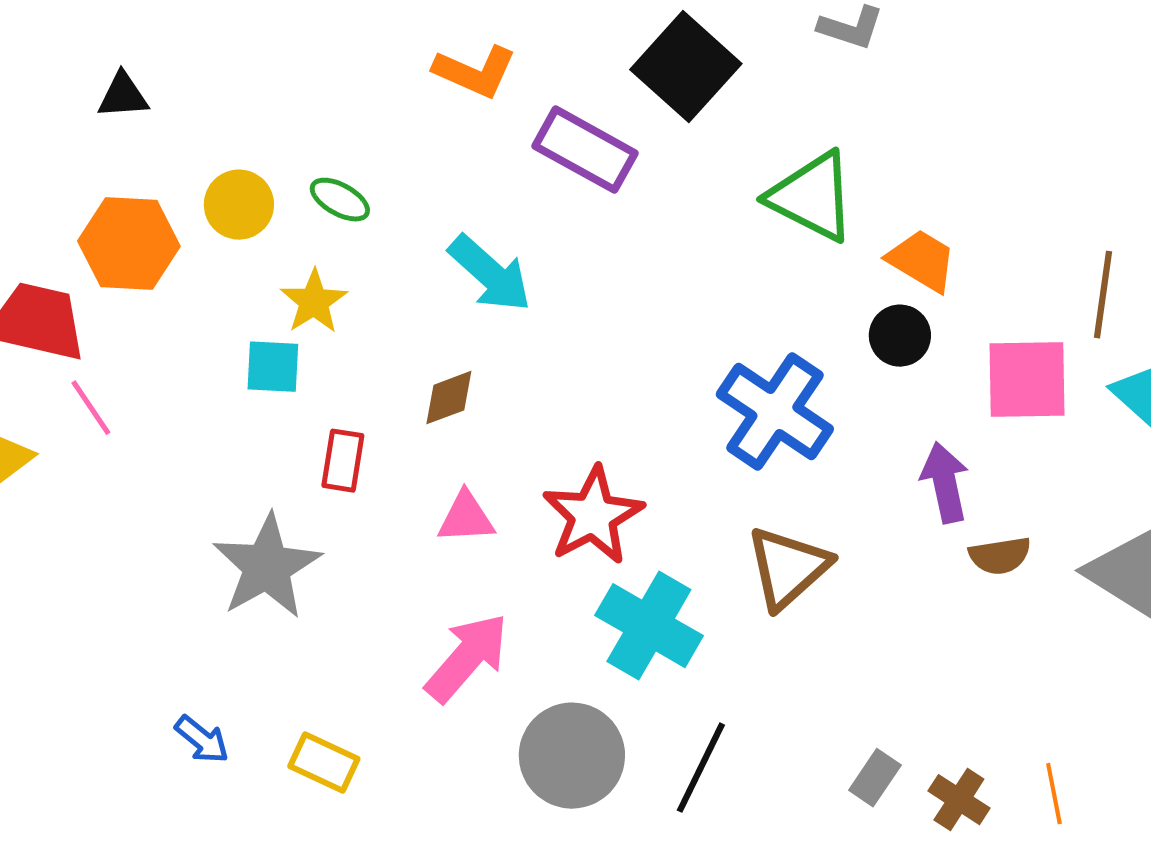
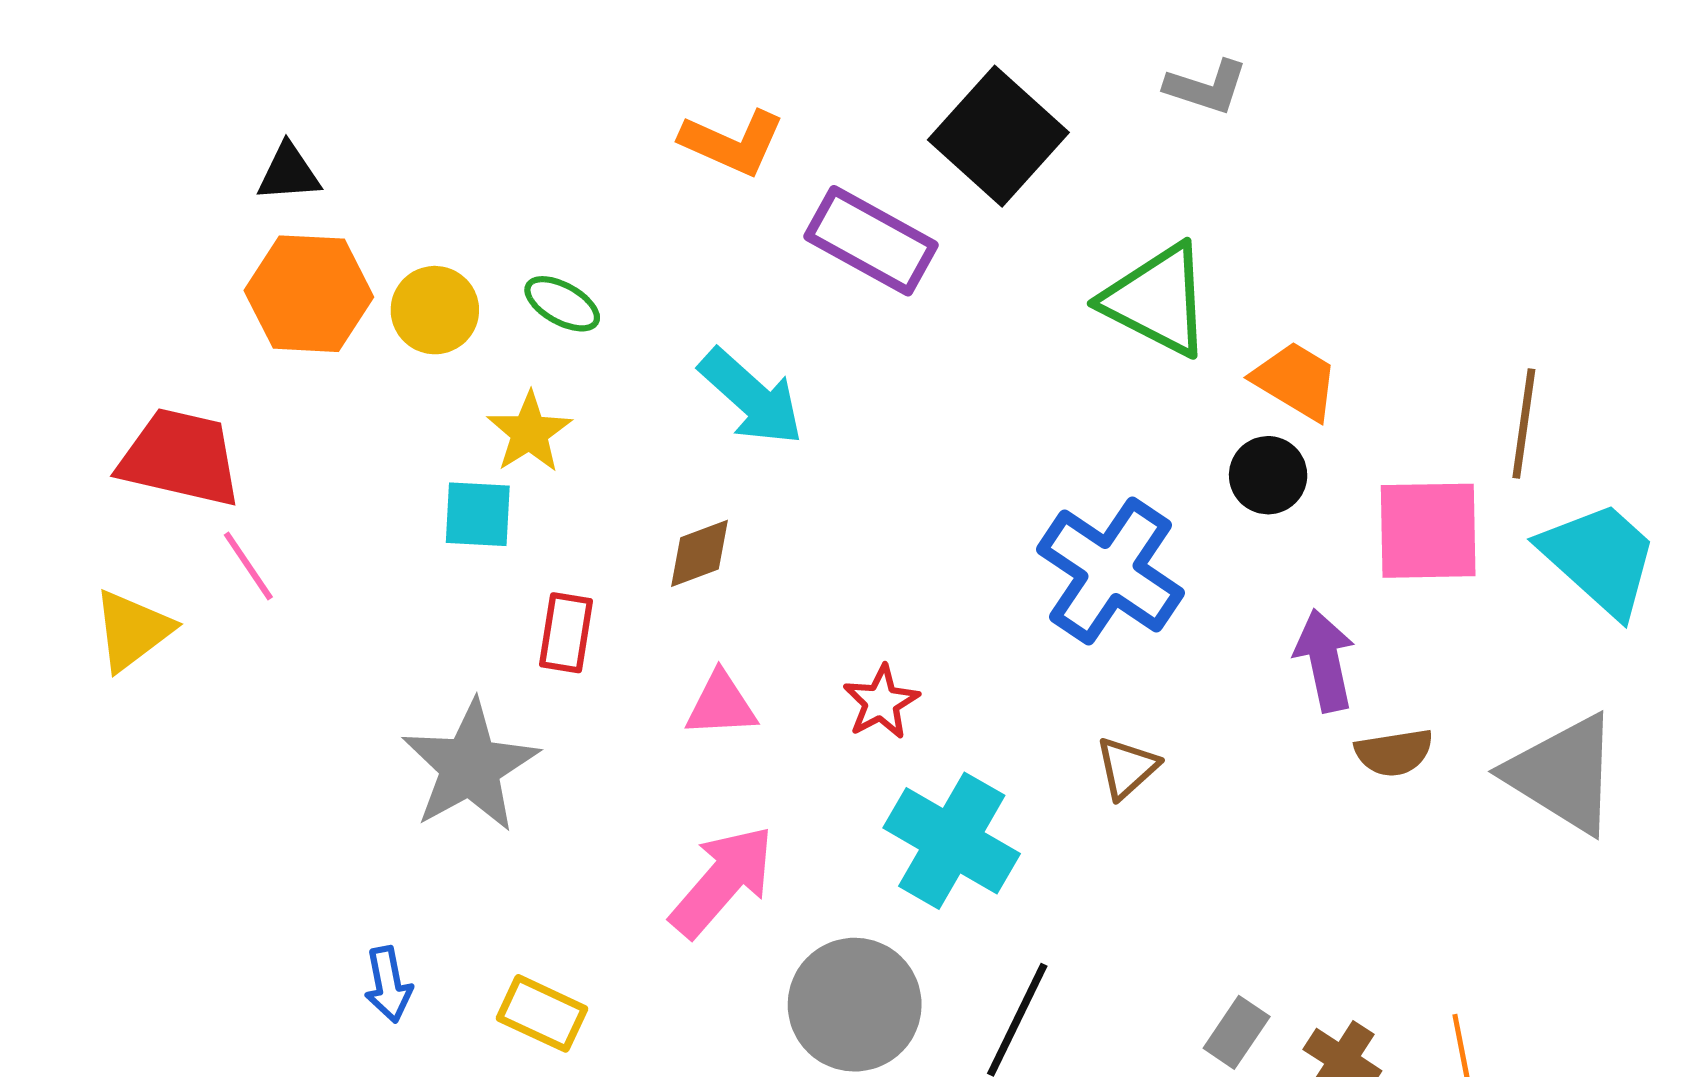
orange hexagon: (129, 244) -> (309, 294), moved
red star: (593, 516) -> (881, 702), size x0.6
brown triangle: (788, 568) -> (1127, 768), size x0.6
blue arrow: (202, 740) -> (388, 984), turned 40

